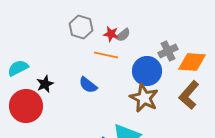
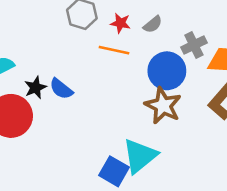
gray semicircle: (123, 35) -> (153, 24), moved
blue semicircle: (88, 85) -> (61, 89), moved

